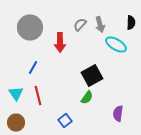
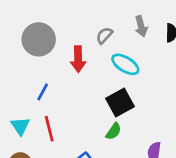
gray arrow: (100, 24) -> (141, 26), moved
cyan ellipse: (116, 44) -> (125, 64), moved

